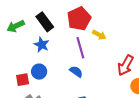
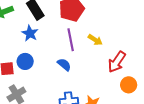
yellow arrow: (99, 35) -> (95, 40), moved

